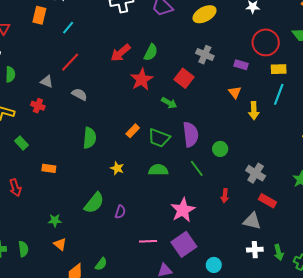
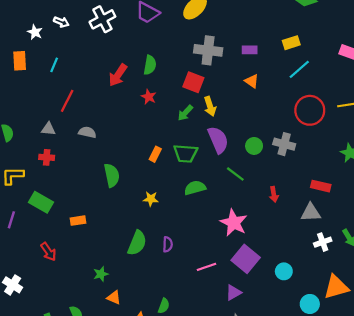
red circle: (266, 42) -> (310, 110), moved
gray cross: (205, 55) -> (208, 50), size x1.4
red star: (142, 79) -> (149, 97), size x0.6
cyan line: (279, 94) -> (299, 69), turned 45
green arrow: (169, 103) -> (185, 113), turned 119
yellow arrow: (254, 111) -> (210, 106), moved
green rectangle: (21, 143) -> (41, 202), size x1.5
gray cross: (256, 173) -> (284, 144), moved

